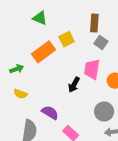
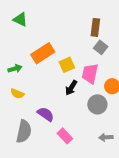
green triangle: (40, 18) -> (20, 20), moved
yellow square: (67, 39) -> (67, 65), moved
gray circle: (104, 112) -> (97, 104), moved

